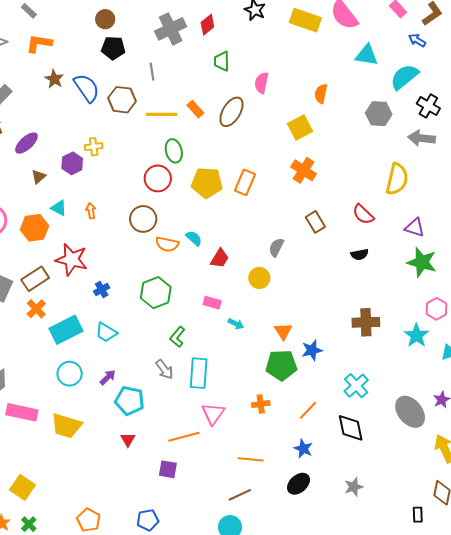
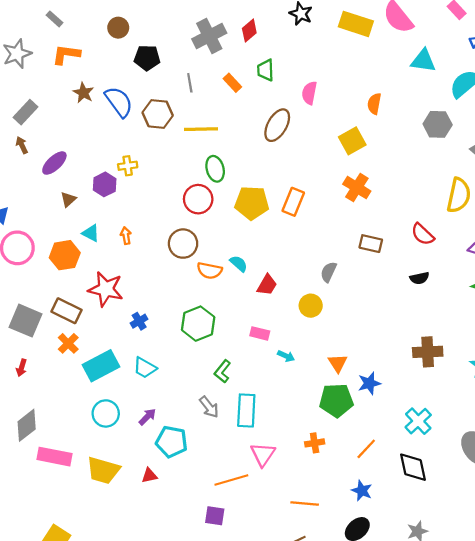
brown circle: (105, 19) -> (118, 28), moved
orange rectangle: (195, 109) -> (232, 83), moved
brown rectangle: (315, 222) -> (371, 244), turned -45
brown rectangle: (35, 279) -> (67, 311), turned 60
red triangle: (128, 440) -> (149, 476), moved, turned 49

